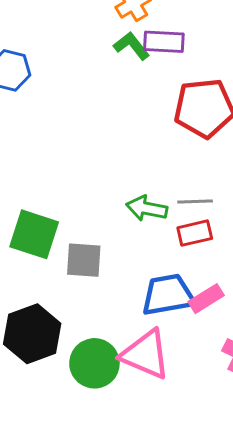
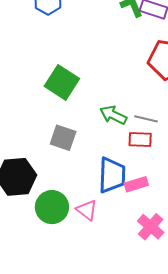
green square: (34, 234) -> (62, 82), moved
blue trapezoid: (168, 295) -> (112, 175), turned 87
pink triangle: (145, 354) -> (87, 210), size x0.6

